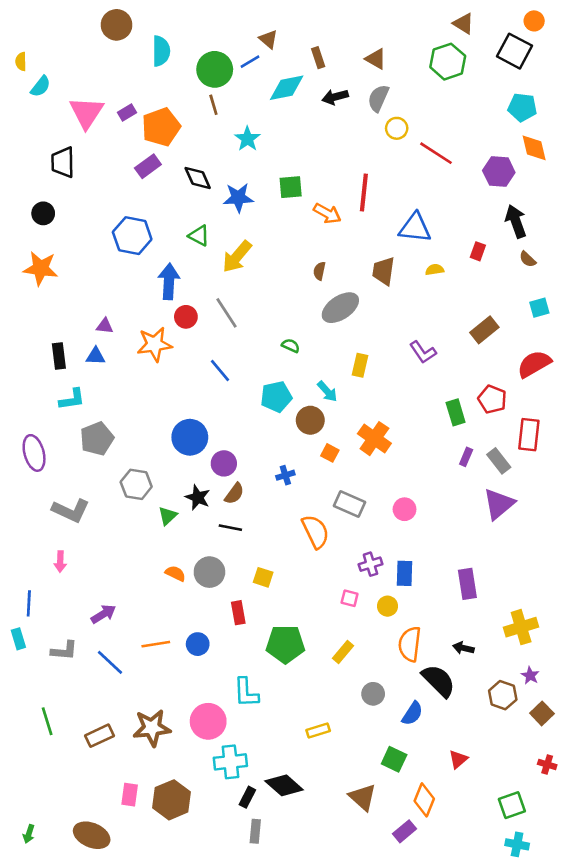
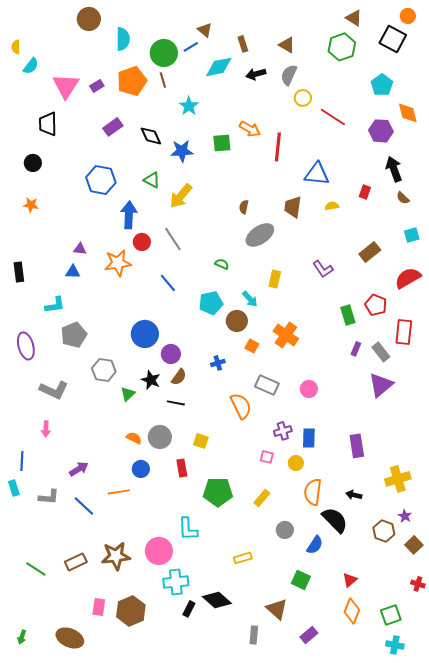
cyan pentagon: (522, 107) -> (382, 85), moved, turned 30
orange pentagon: (161, 127) -> (132, 81), moved
orange arrow: (327, 213) -> (250, 129), moved
orange star: (41, 268) -> (31, 205), size x0.6
black rectangle: (59, 356) -> (19, 272), moved
blue circle: (198, 644) -> (141, 469), moved
green line: (47, 721) -> (36, 569), moved, turned -40
orange diamond: (424, 800) -> (352, 611), moved
gray rectangle: (255, 831) -> (254, 635), moved

